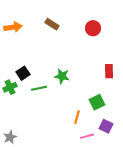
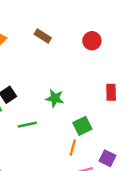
green line: (39, 88) -> (27, 125), moved
green square: (97, 102) -> (82, 126), moved

